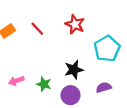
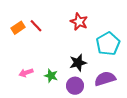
red line: (37, 29) -> (36, 26), moved
purple semicircle: (104, 87) -> (105, 79), size x1.5

